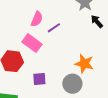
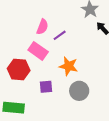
orange star: (84, 64) -> (68, 66), moved

